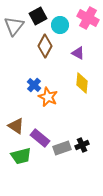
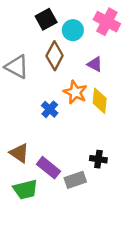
gray triangle: (14, 26) -> (17, 67), moved, turned -40
blue cross: (34, 85) -> (50, 109), moved
orange star: (48, 97) -> (75, 92), moved
black cross: (82, 145) -> (98, 159), moved, turned 32

